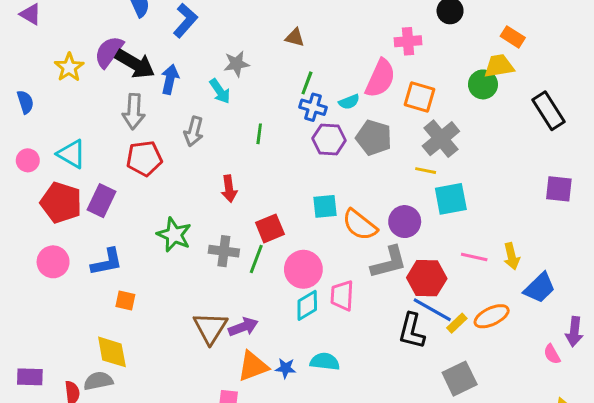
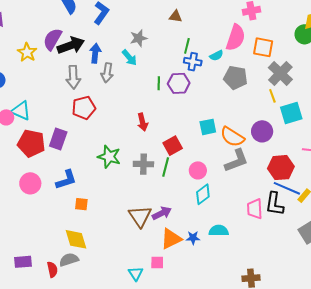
black arrow: (135, 64) -> (71, 45), turned -44
gray arrow: (194, 131) -> (107, 73), moved
purple hexagon: (329, 139) -> (179, 83), moved
cyan triangle: (71, 154) -> (21, 111), moved
yellow line: (426, 171) -> (272, 96), turned 64
gray L-shape: (389, 262) -> (236, 161), moved
pink circle: (303, 269) -> (198, 170), size x0.7
pink trapezoid: (342, 295) -> (255, 209), moved

